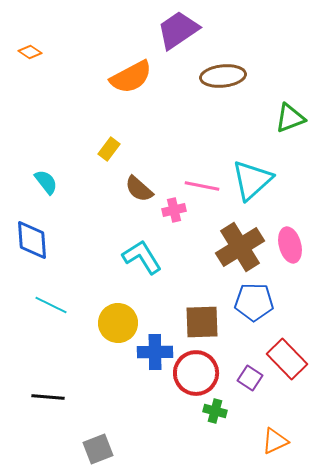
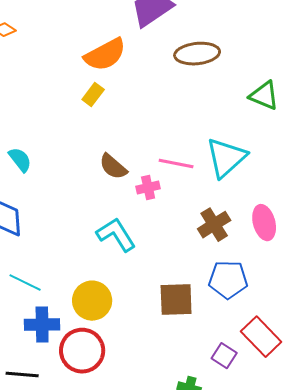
green triangle: (290, 118) -> (264, 96), turned 44
yellow rectangle: (109, 149) -> (93, 95), moved
brown cross: (240, 247) -> (214, 225), size x0.7
blue cross: (155, 352) -> (42, 325), moved
red circle: (196, 373) -> (82, 351), moved

